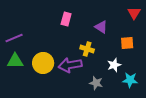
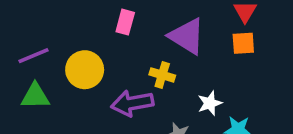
purple triangle: (101, 27) -> (187, 36), size x1.6
orange square: (127, 43) -> (243, 43), moved
yellow circle: (43, 63) -> (85, 70), moved

